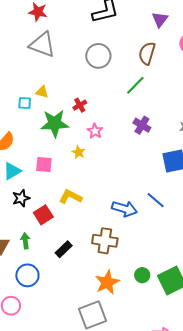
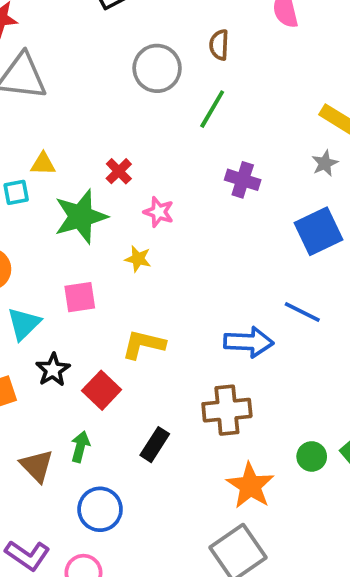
brown semicircle: (147, 53) -> (219, 45), size x0.7
gray circle: (98, 56) -> (157, 68), moved
green arrow: (25, 241) -> (80, 447), turned 35

